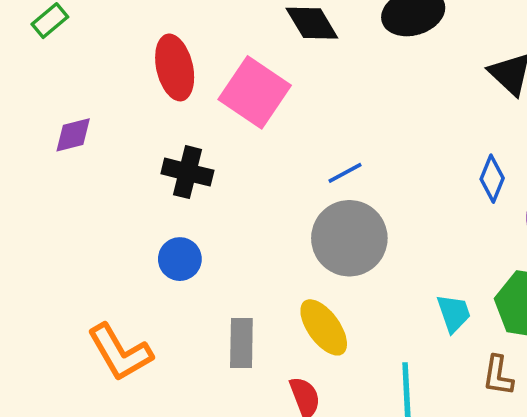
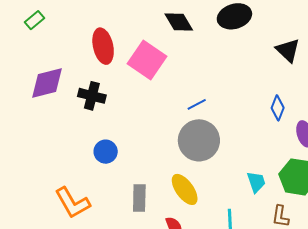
purple diamond: (73, 135) -> (47, 83), size x1.6
black cross: (187, 172) -> (92, 96), moved

